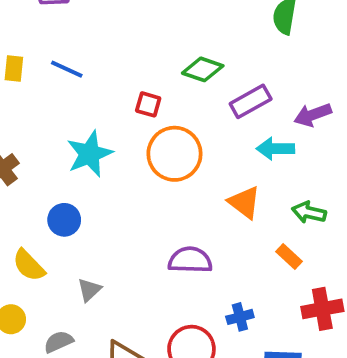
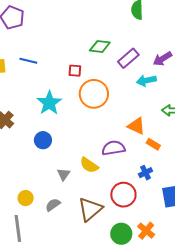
orange triangle: (244, 202) -> (136, 126), moved
orange rectangle: (289, 256) -> (153, 144), moved
yellow semicircle: (29, 265) -> (89, 165), moved

